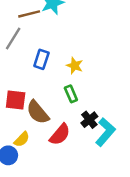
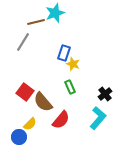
blue rectangle: (41, 59) -> (64, 53), moved
red square: (16, 100) -> (25, 92), turned 30
black cross: (89, 120) -> (105, 94), moved

